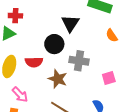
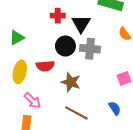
red cross: (15, 16) -> (58, 16), moved
gray cross: (79, 61) -> (90, 49), moved

